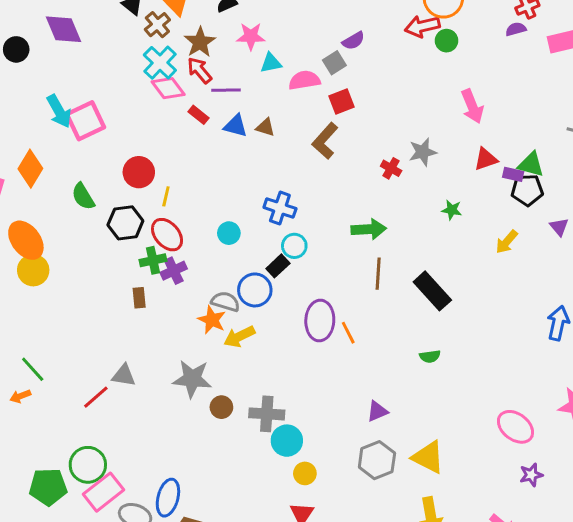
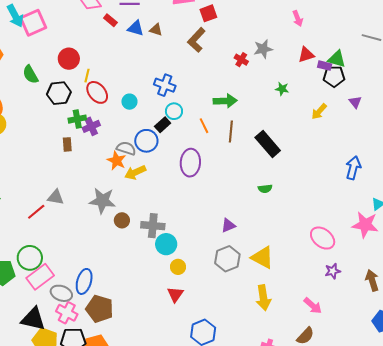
pink arrow: (472, 106) -> (298, 18), size x0.7
red ellipse: (167, 235) -> (97, 92), moved
orange line: (348, 333) -> (204, 126), moved

